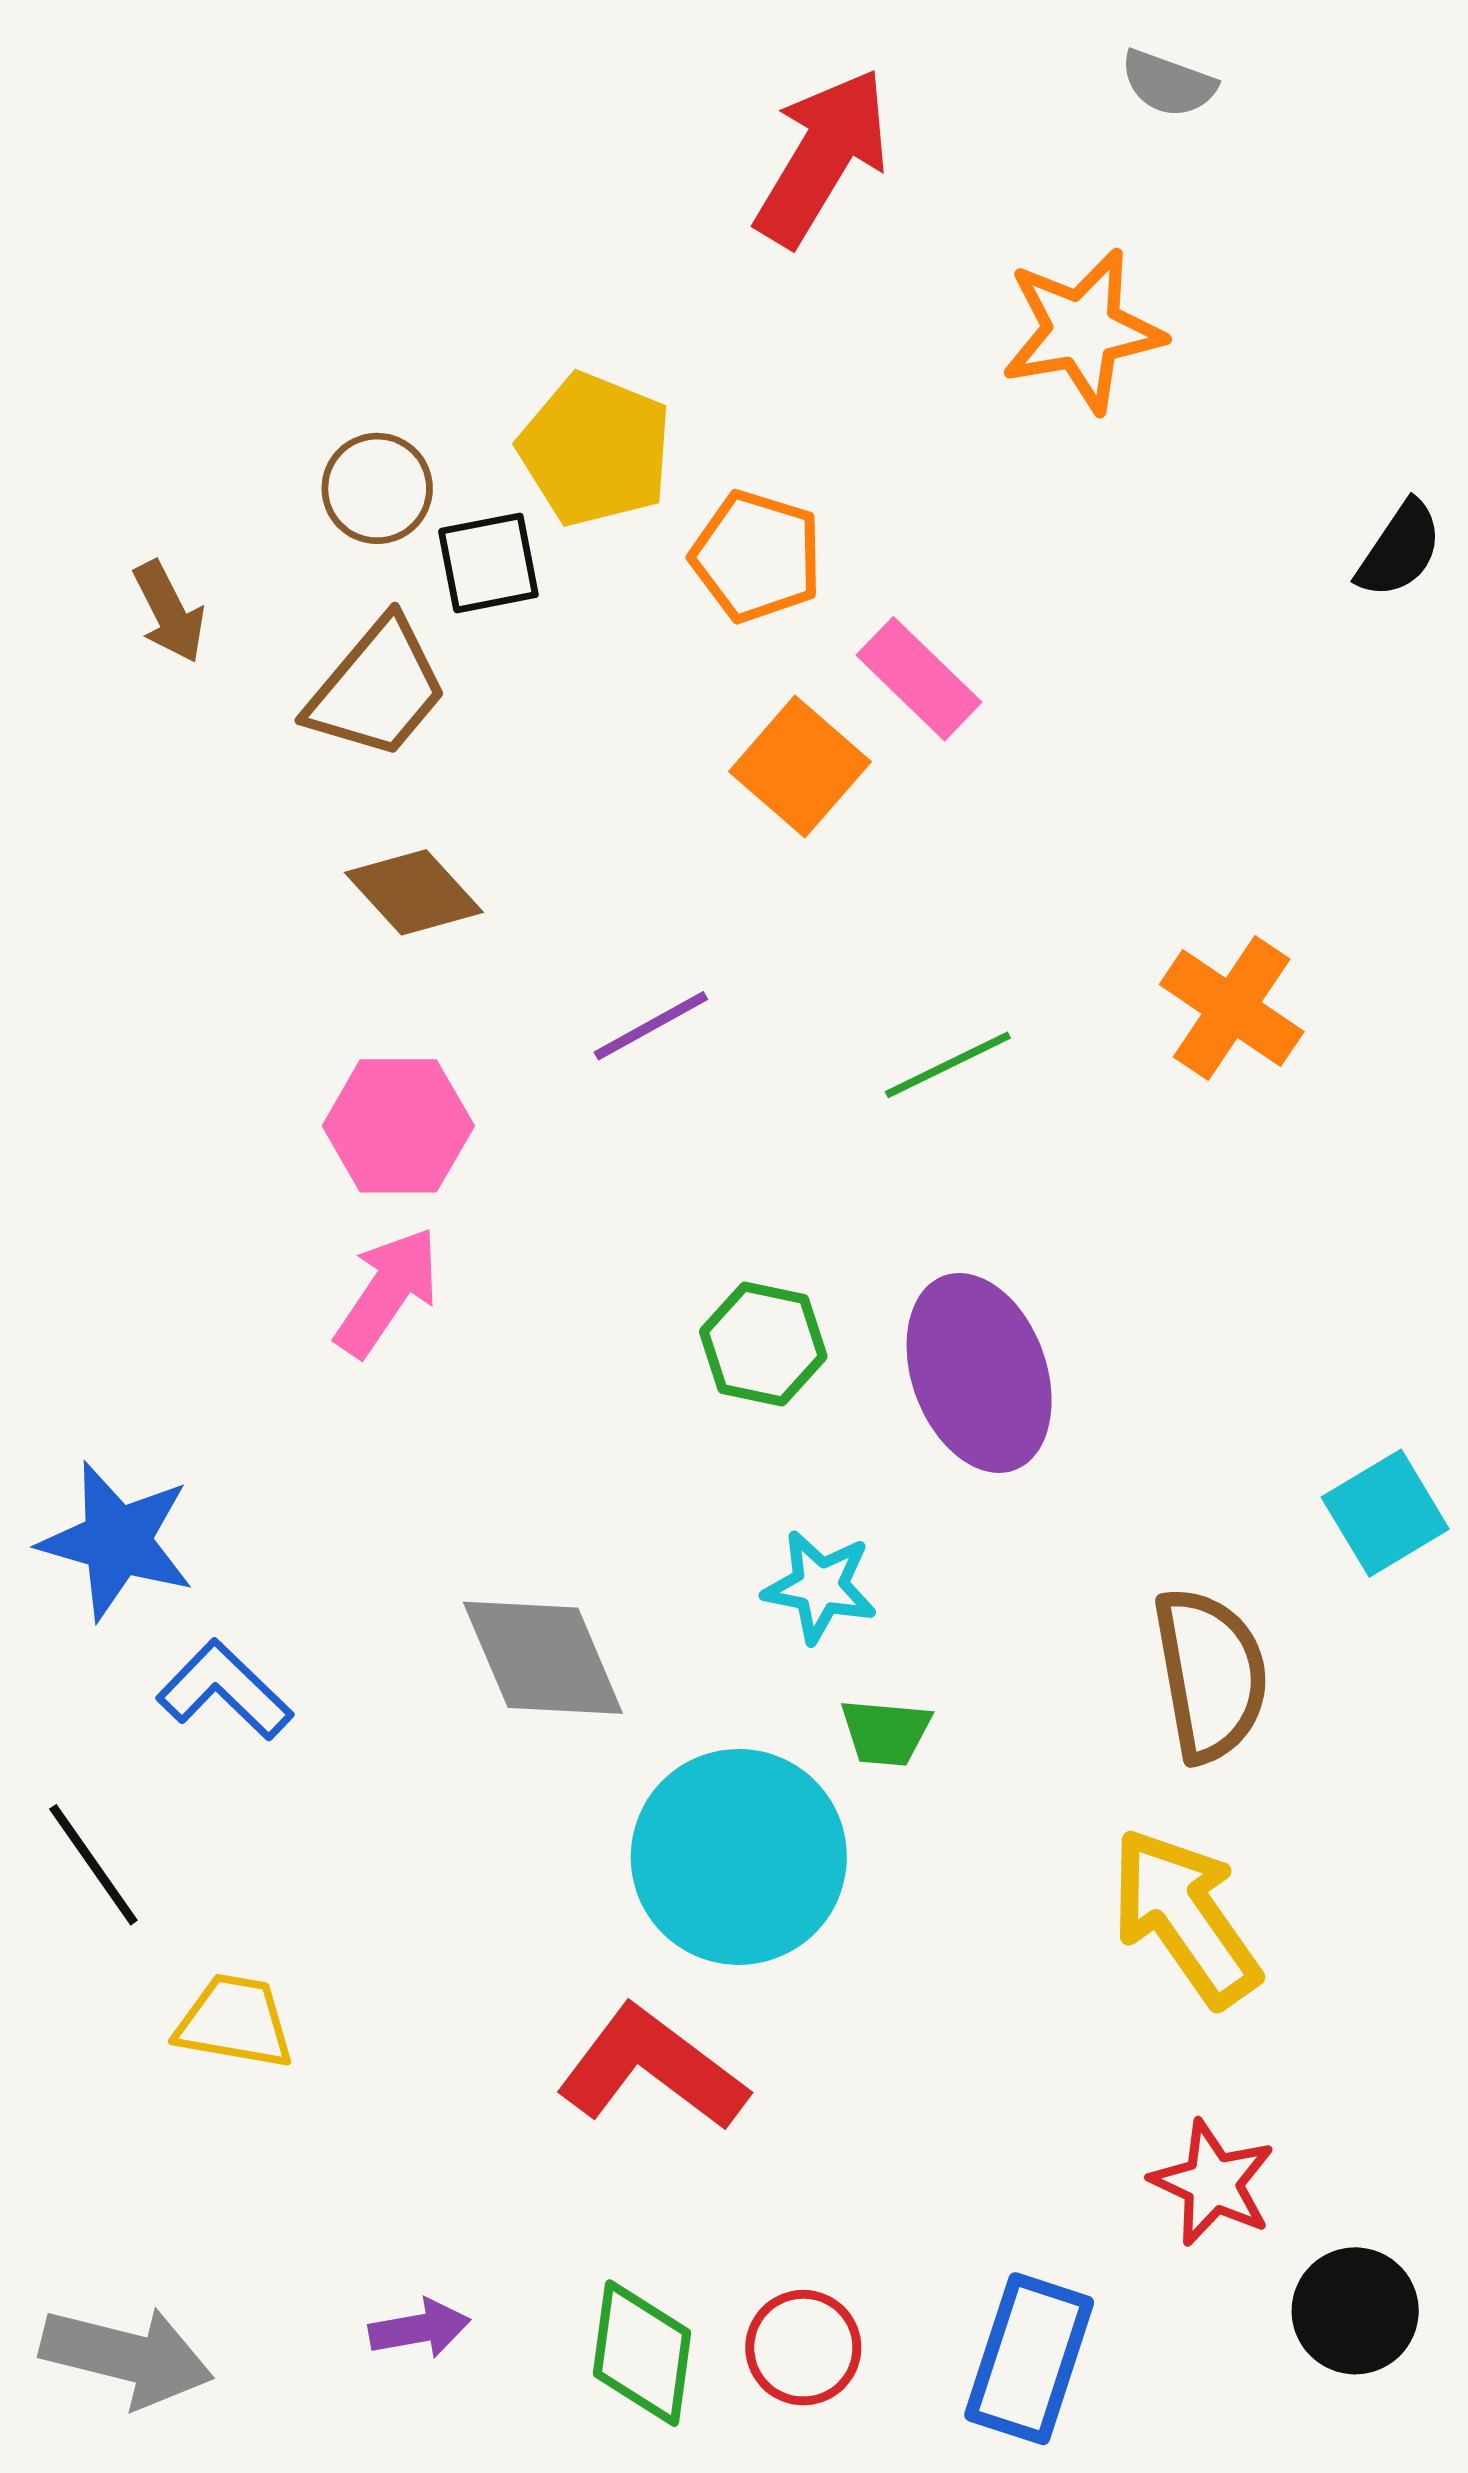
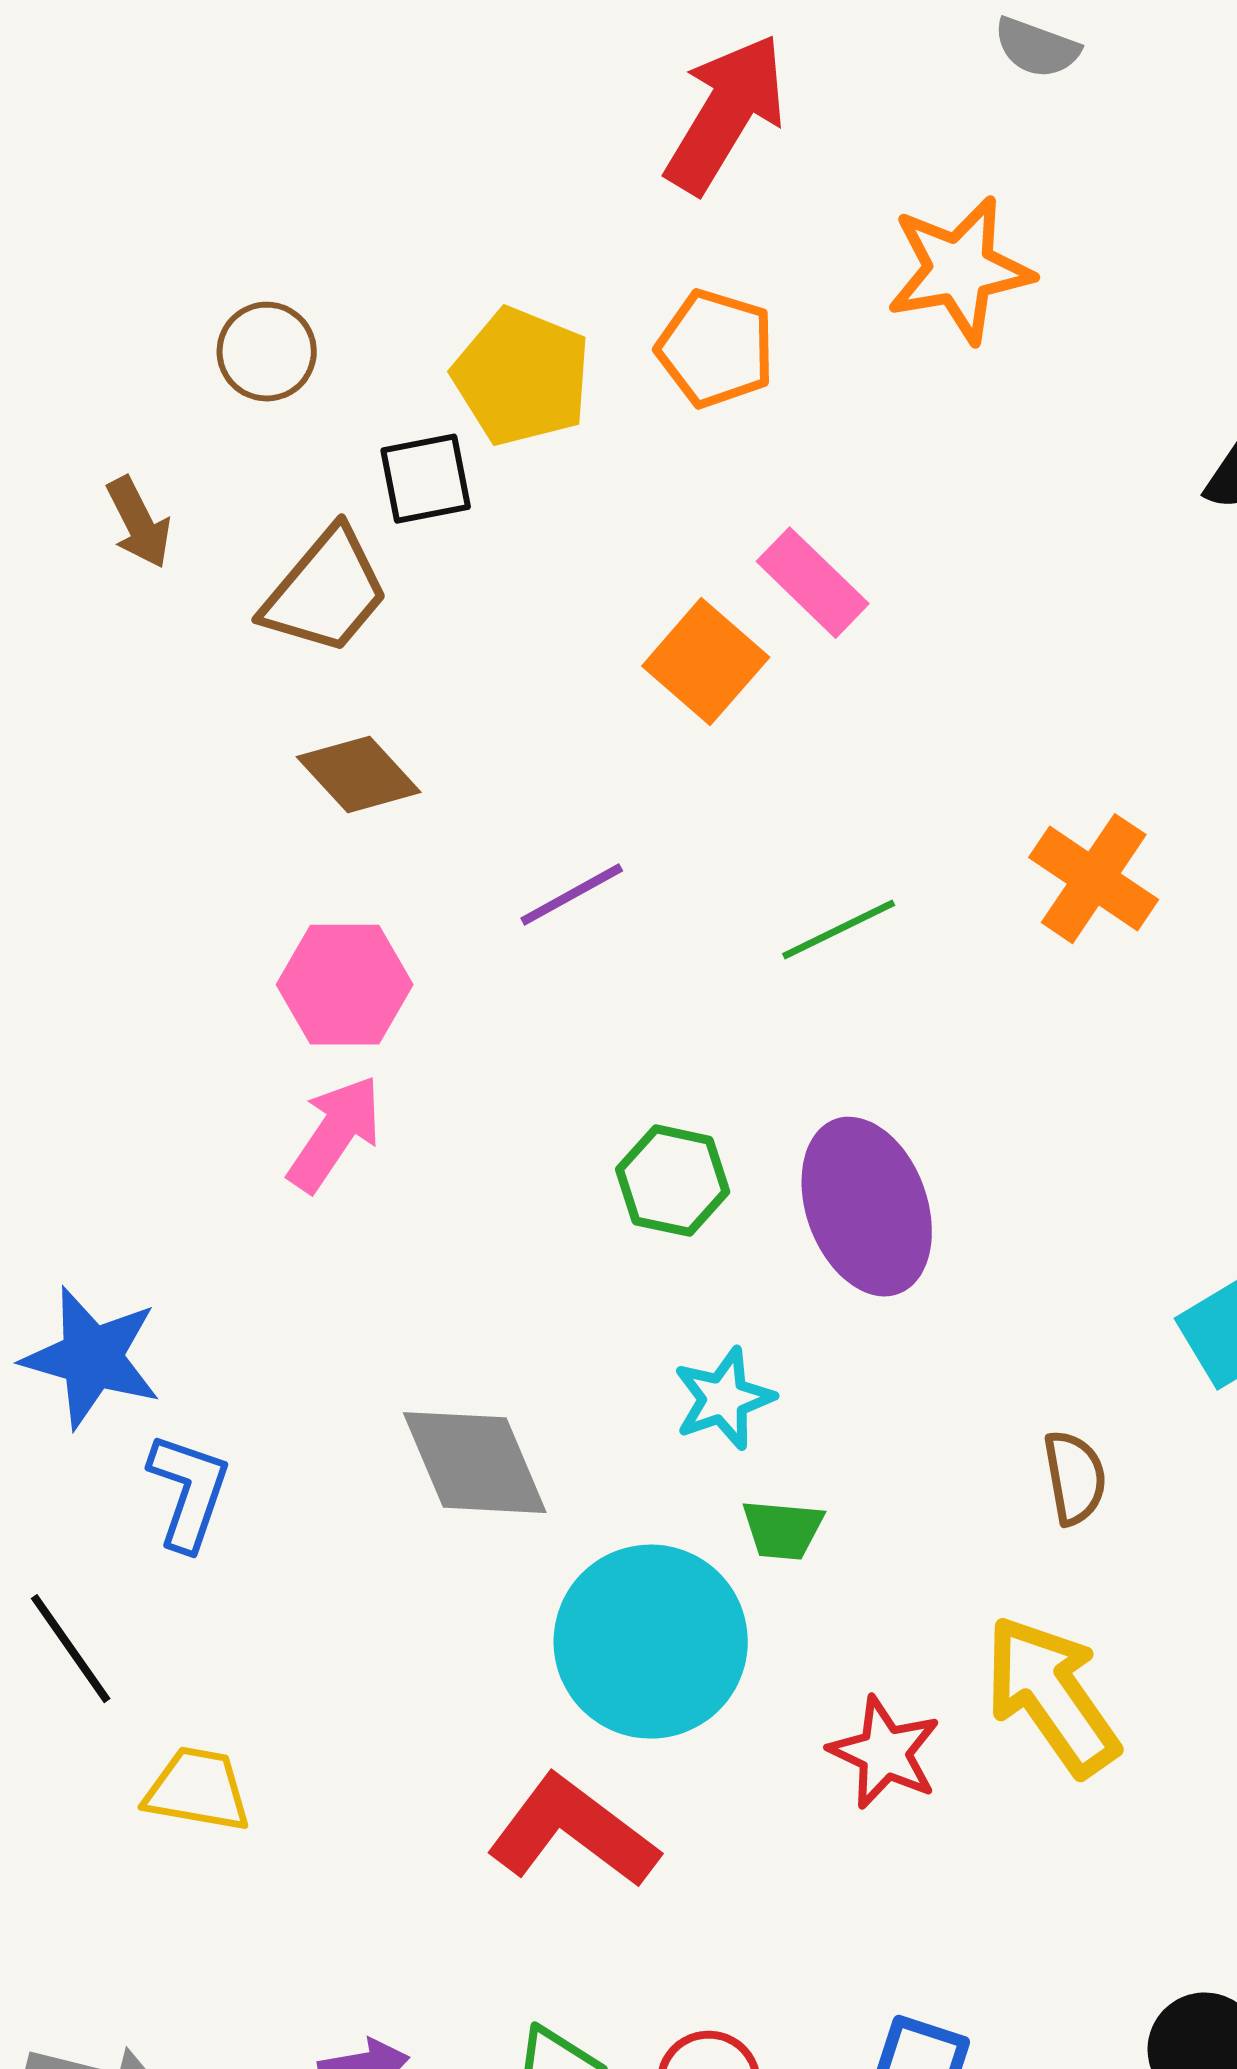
brown circle: (377, 488) -> (267, 352), moved
orange pentagon: (757, 556) -> (716, 349), moved
cyan star: (820, 1587) -> (724, 1399), turned -30
brown semicircle: (1211, 1674) -> (1075, 1478), size x0.6
blue L-shape: (225, 1690) -> (189, 1492), turned 65
red star: (1213, 2183) -> (885, 1753), moved

